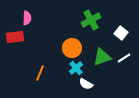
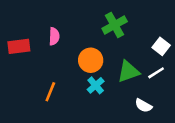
pink semicircle: (27, 18) -> (54, 36), moved
white square: (121, 33) -> (161, 46), moved
white semicircle: (86, 84) -> (143, 106), moved

